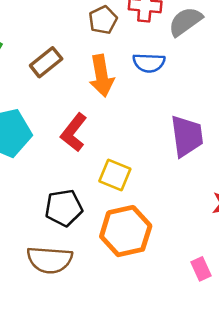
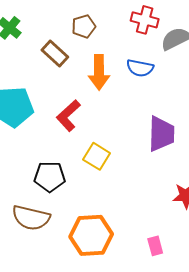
brown pentagon: (103, 20) -> (84, 26), moved
brown rectangle: (46, 62) -> (55, 54), turned 72
orange hexagon: (126, 231) -> (91, 235), moved

